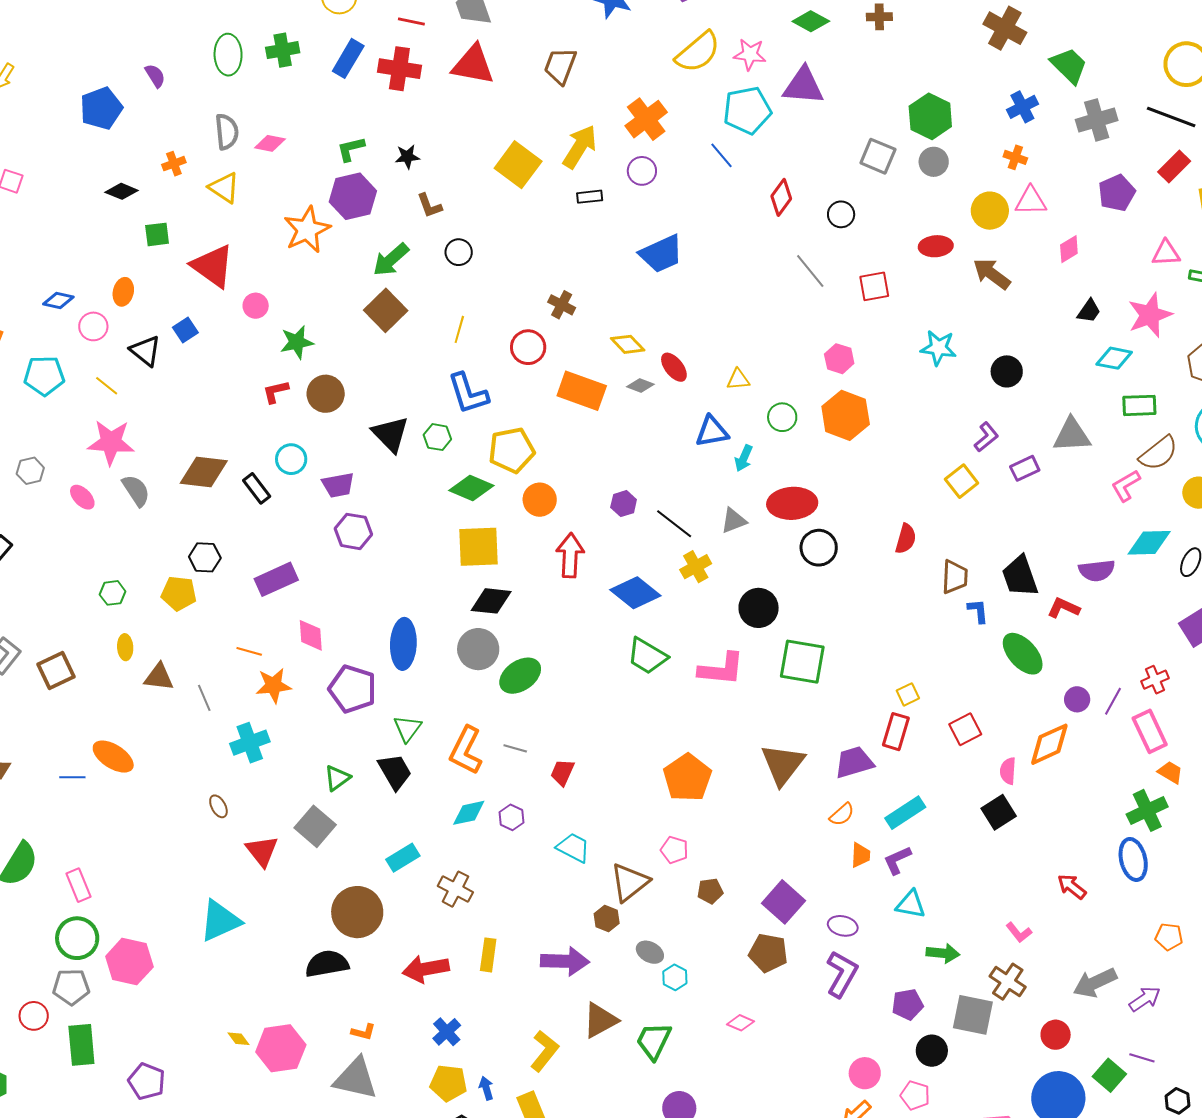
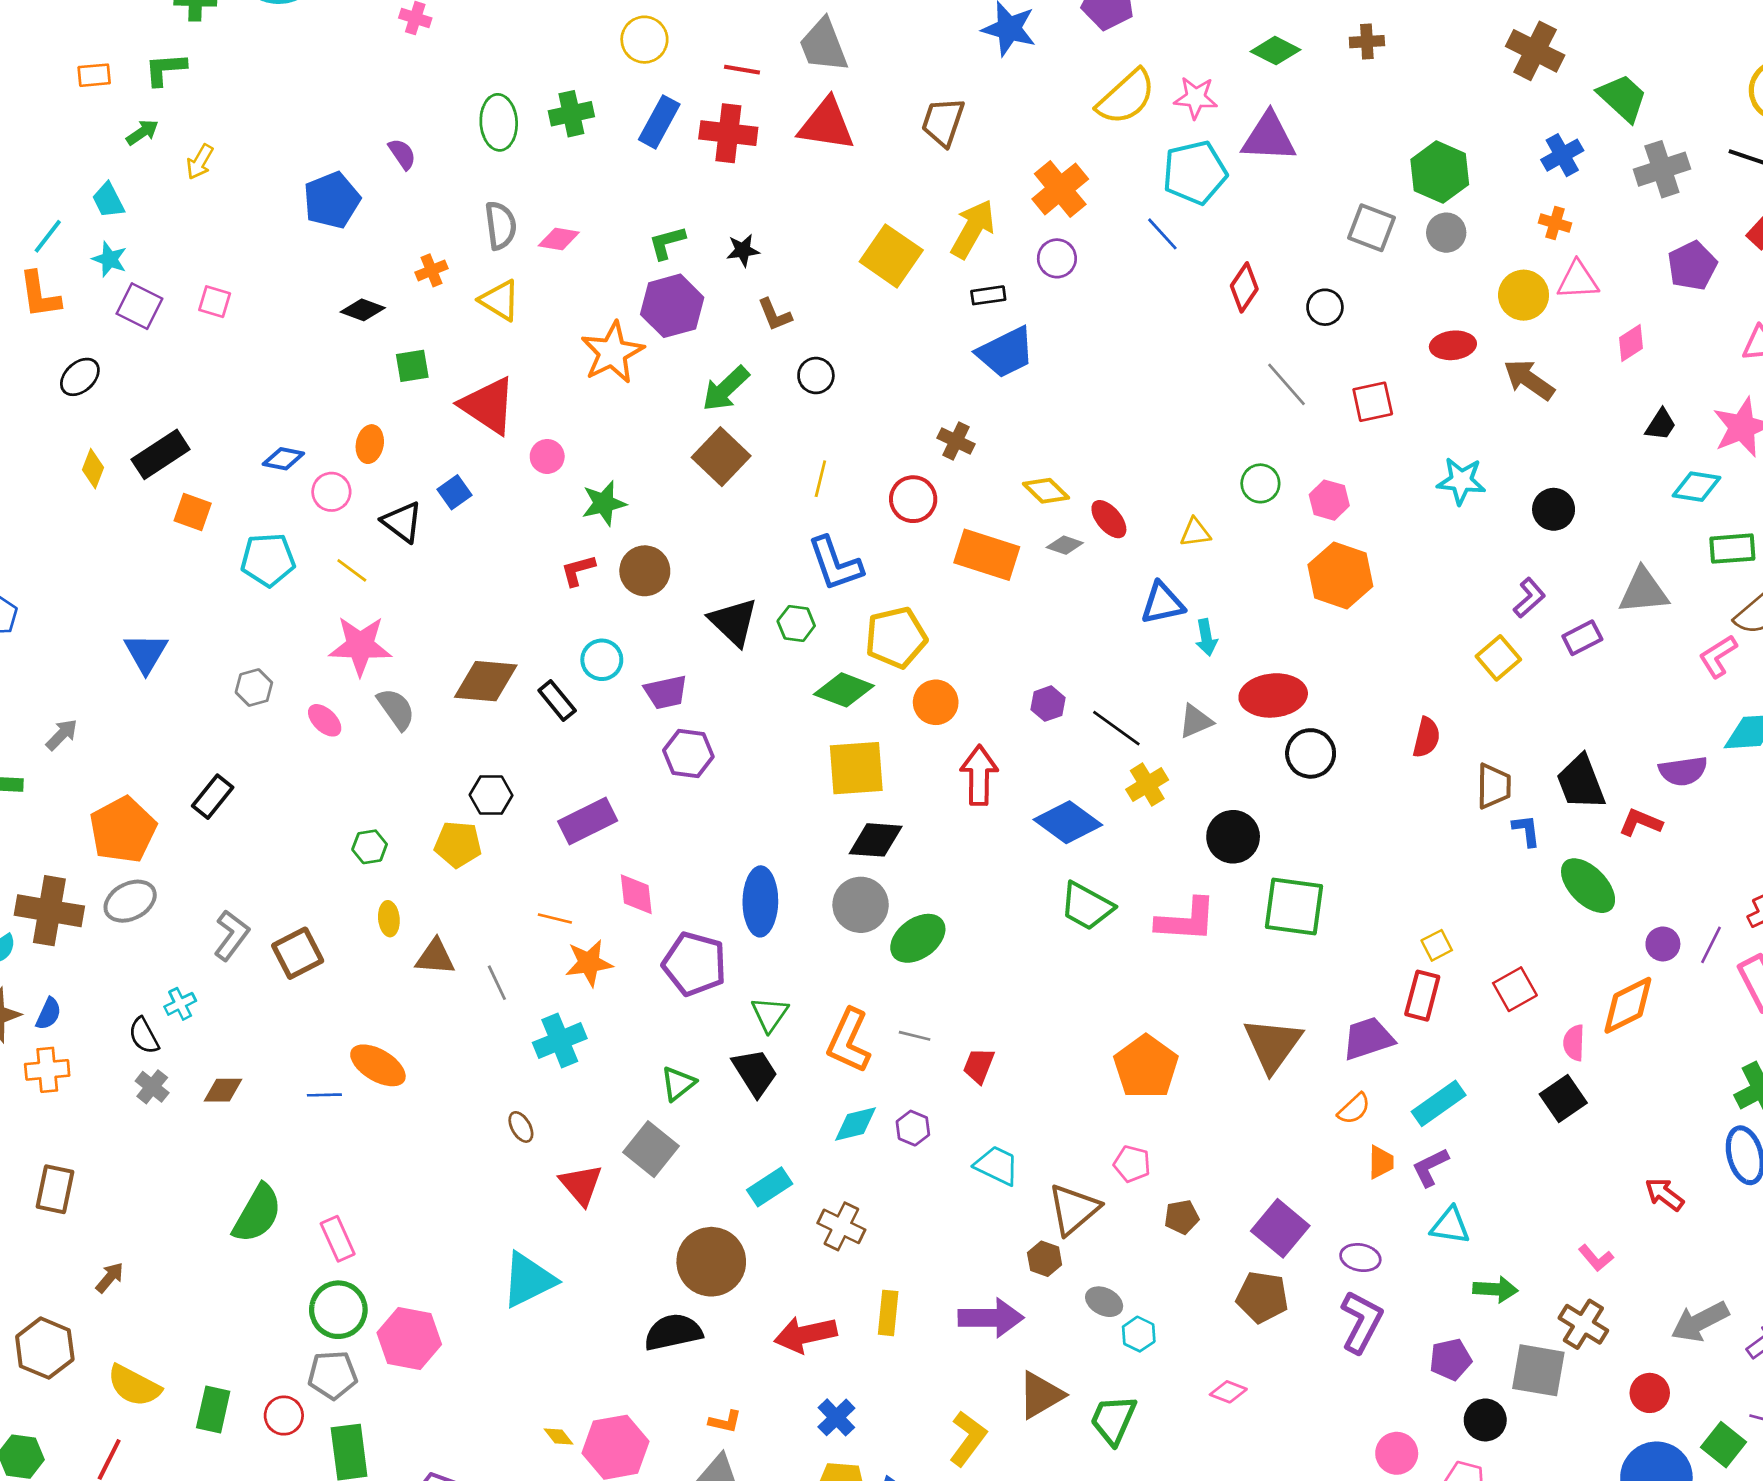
blue trapezoid: (661, 254) -> (1006, 352), moved
green circle: (782, 417) -> (1260, 483), moved
cyan arrow: (744, 458) -> (1206, 637), turned -32

